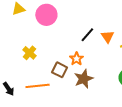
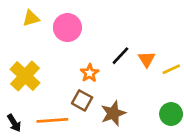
yellow cross: (30, 53) -> (25, 76), moved, size x1.6
orange star: (77, 59) -> (90, 73), moved

